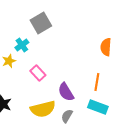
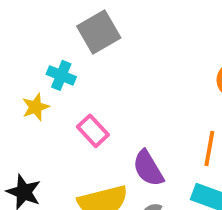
cyan cross: (22, 45) -> (61, 75), turned -32

